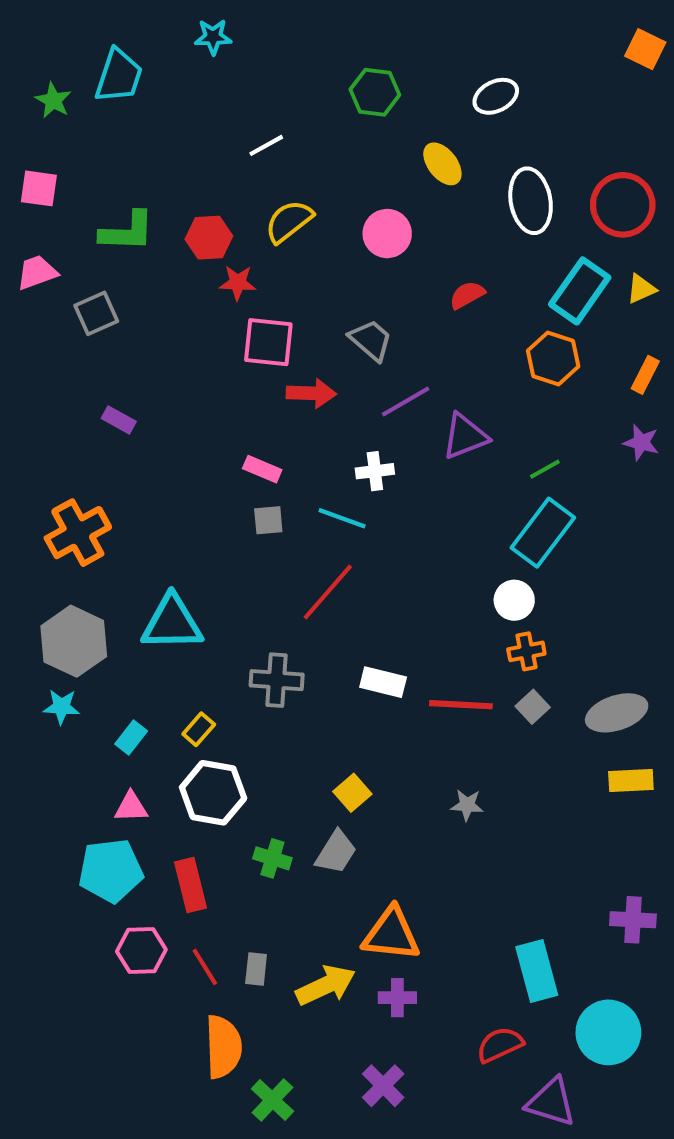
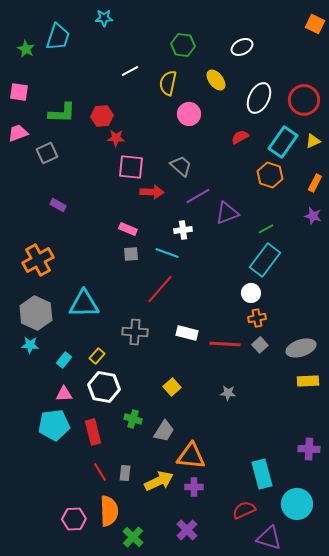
white ellipse: (531, 201) -> (259, 98), turned 36
yellow semicircle: (289, 221) -> (168, 83), moved, turned -40
red semicircle: (467, 295) -> (240, 137), moved
gray trapezoid: (336, 852) -> (164, 431), moved
pink hexagon: (141, 951) -> (74, 519), moved

